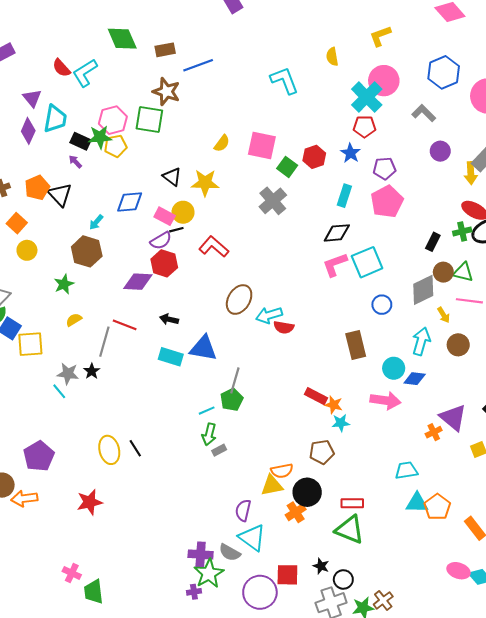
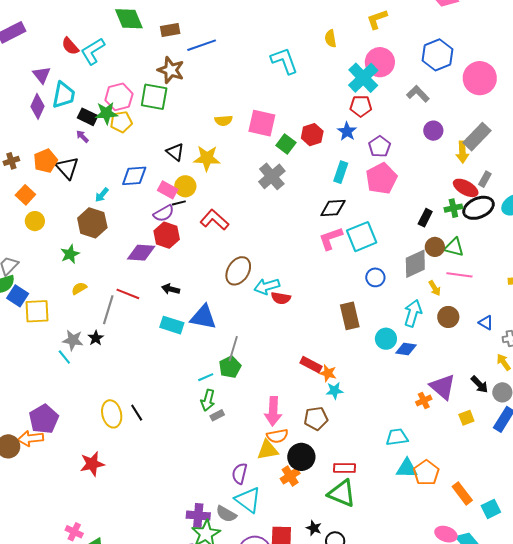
yellow semicircle: (222, 143) -> (224, 121), turned 48
purple pentagon: (385, 168) -> (380, 147), turned -30
pink arrow: (385, 400) -> (273, 411), moved, turned 84
orange arrow: (24, 498) -> (31, 438), moved

